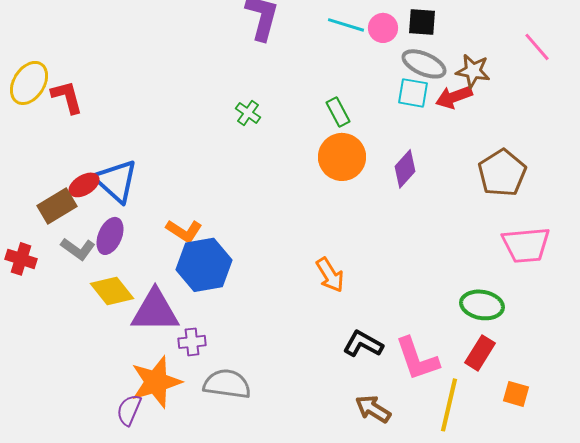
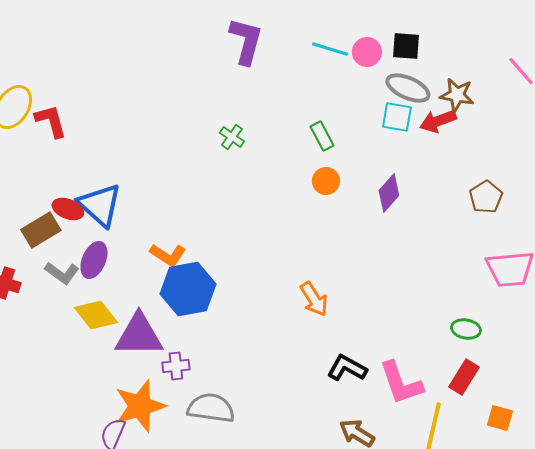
orange circle: (342, 157) -> (326, 181), size x0.6
brown pentagon: (502, 173) -> (486, 197), size x0.7
red ellipse: (84, 185) -> (68, 209), turned 52
green ellipse: (482, 305) -> (466, 329), size x0.7

